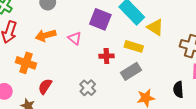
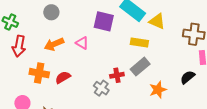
red cross: (106, 56) -> (117, 75), moved
red semicircle: (45, 86) -> (63, 77), moved, turned 35
black semicircle: (178, 90) -> (188, 77), turned 63

